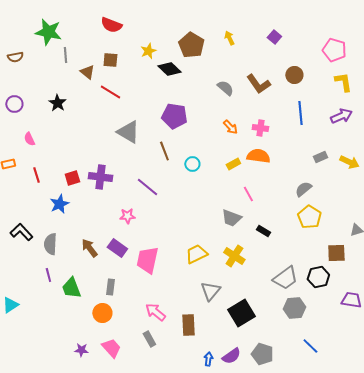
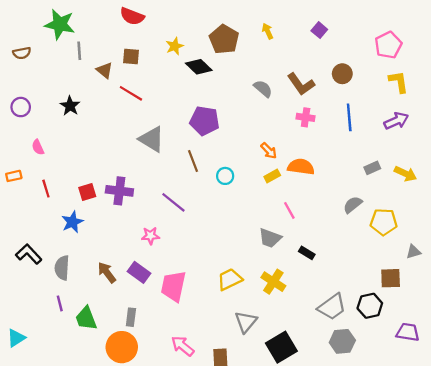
pink pentagon: (334, 50) -> (388, 45), turned 30
orange arrow: (230, 127) -> (269, 151), moved
pink cross: (260, 128) -> (306, 117), moved
yellow pentagon: (309, 217) -> (384, 222), moved, turned -30
orange circle: (102, 313) -> (122, 347), size x1.4

